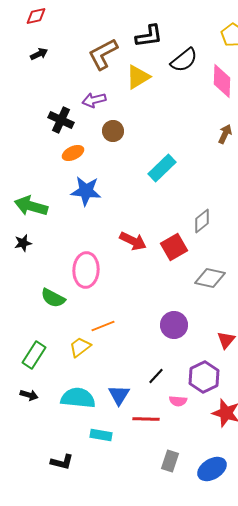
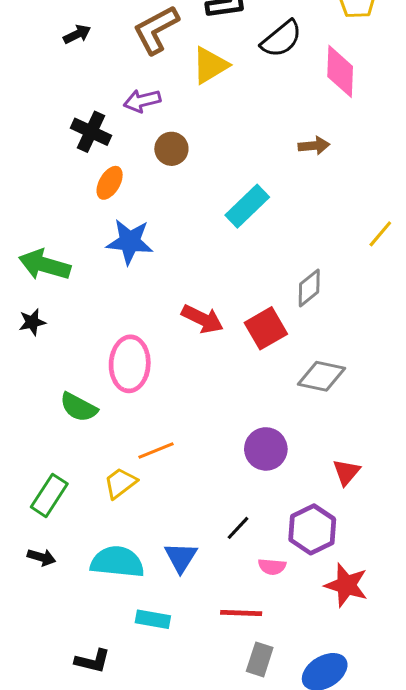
black arrow: (39, 54) -> (77, 34), moved
brown arrow: (225, 134) -> (314, 146), moved, turned 60
orange ellipse: (73, 153) -> (110, 183), turned -35
red line: (146, 419) -> (241, 613), moved

